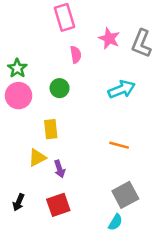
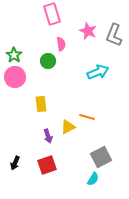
green circle: (60, 88) -> (48, 61), moved
orange line: (119, 145) -> (87, 117), moved
yellow triangle: (37, 158) -> (68, 127), moved

